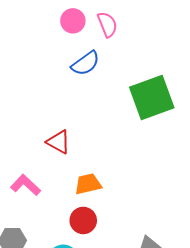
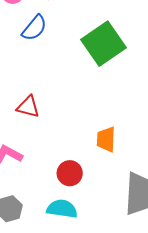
orange trapezoid: (88, 184) -> (106, 139), moved, turned -60

